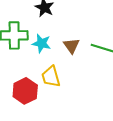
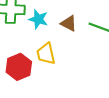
brown triangle: (71, 46) -> (69, 23), turned -30

